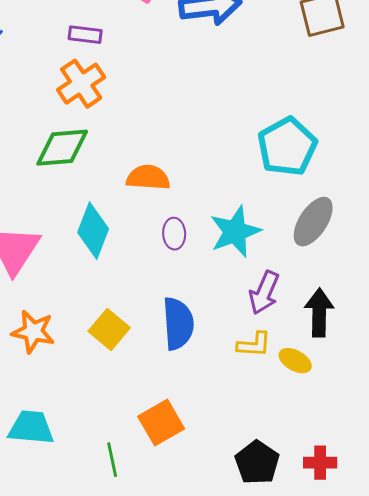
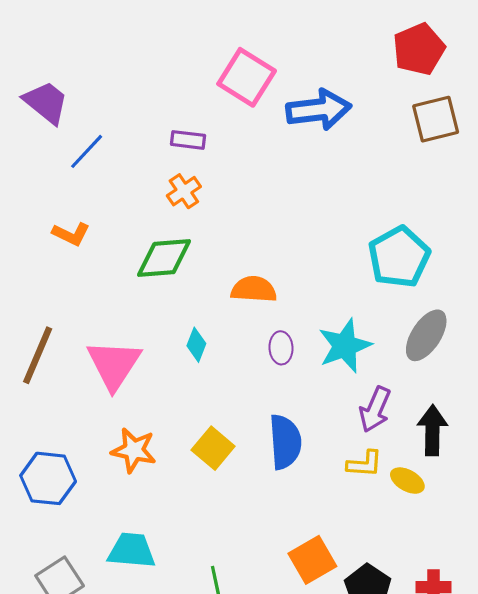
orange cross: (81, 84) -> (184, 191), size x0.7
cyan diamond: (93, 231) -> (196, 345), size x0.6
orange square: (161, 423) -> (312, 560), moved

